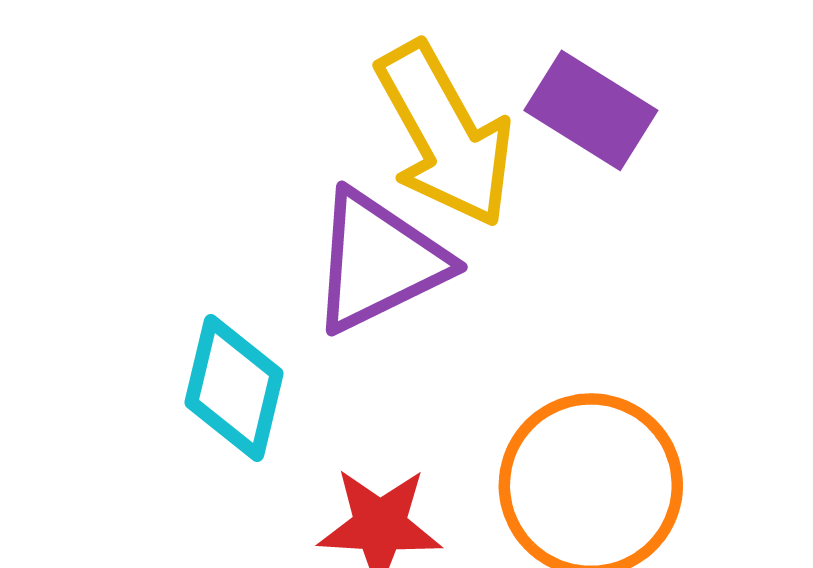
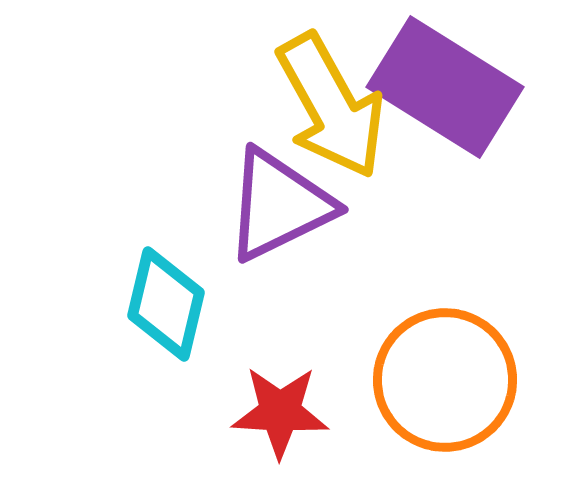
purple rectangle: (591, 110) -> (445, 87), size x1.5

